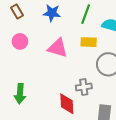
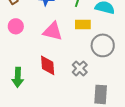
gray cross: (84, 87) -> (80, 68), turned -35
red diamond: (67, 104) -> (48, 65), moved

